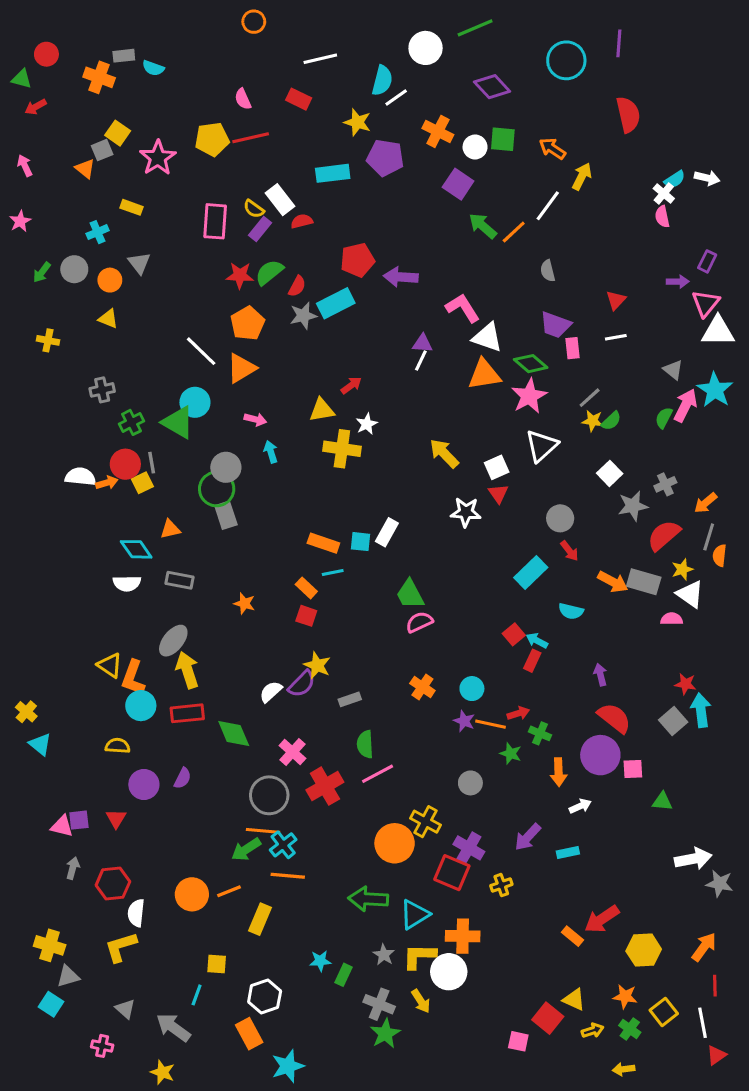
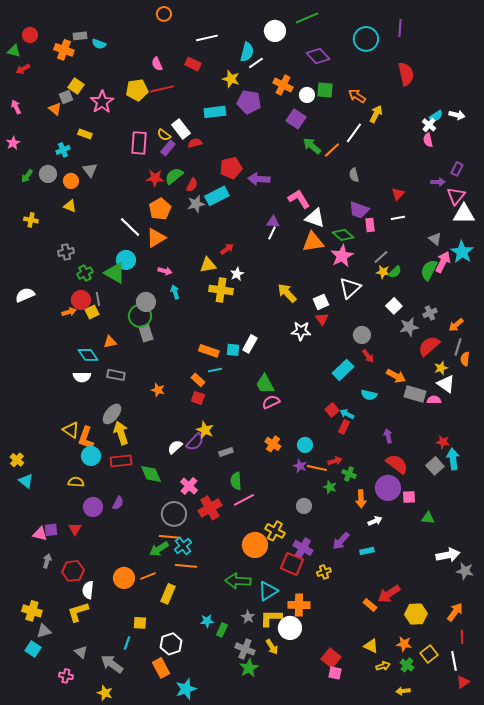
green semicircle: (664, 418) -> (429, 270), size x1.5
white semicircle: (80, 477) -> (25, 295), moved, turned -30
gray rectangle: (644, 582) -> (415, 394), moved
red square: (548, 1018) -> (331, 658), moved

